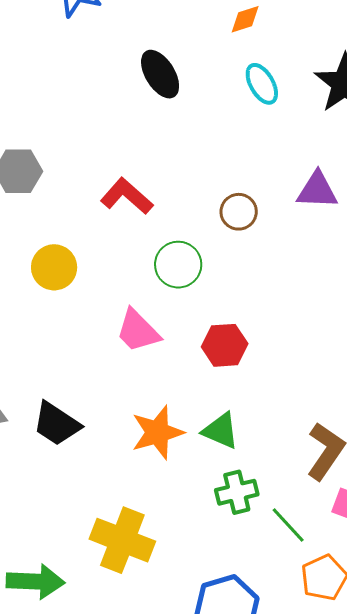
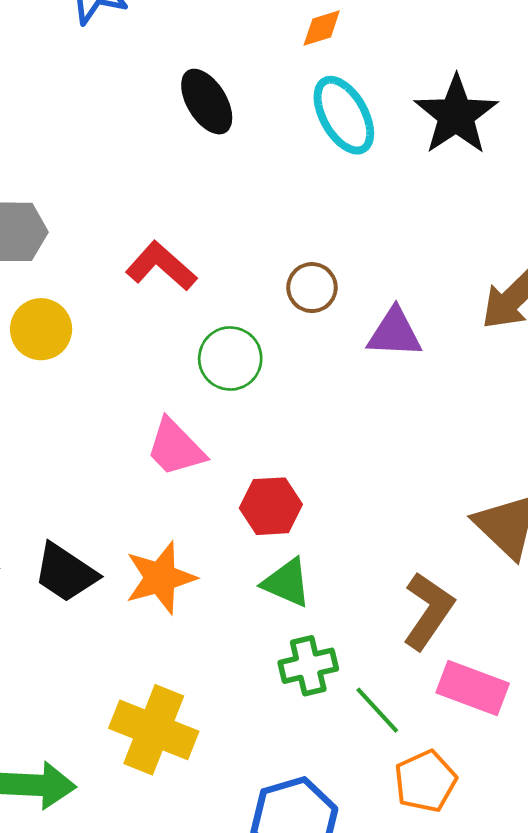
cyan ellipse: (262, 84) -> (344, 115), size x1.4
purple triangle: (317, 190) -> (395, 333), moved
yellow circle: (54, 267) -> (41, 329), moved
red hexagon: (225, 345) -> (271, 506), moved
orange star: (157, 432) -> (160, 578), moved

